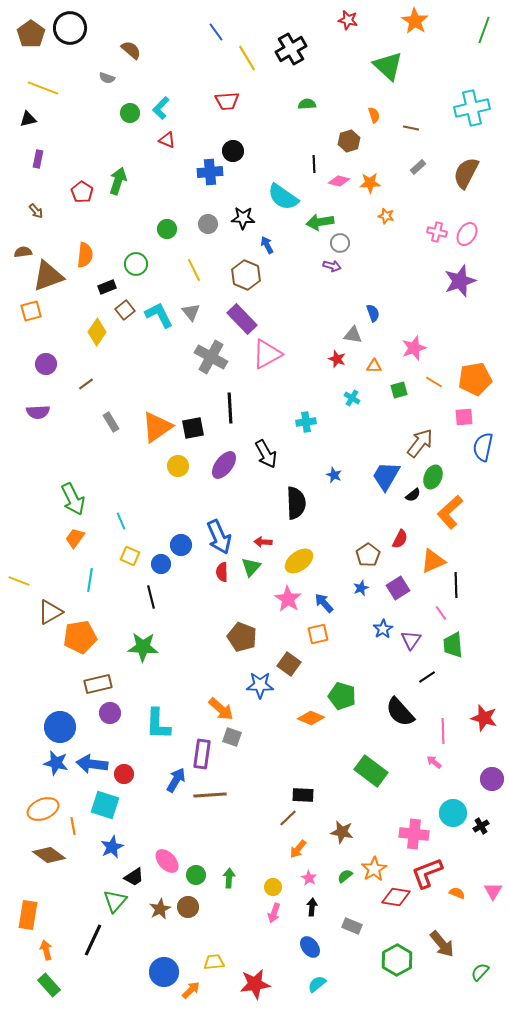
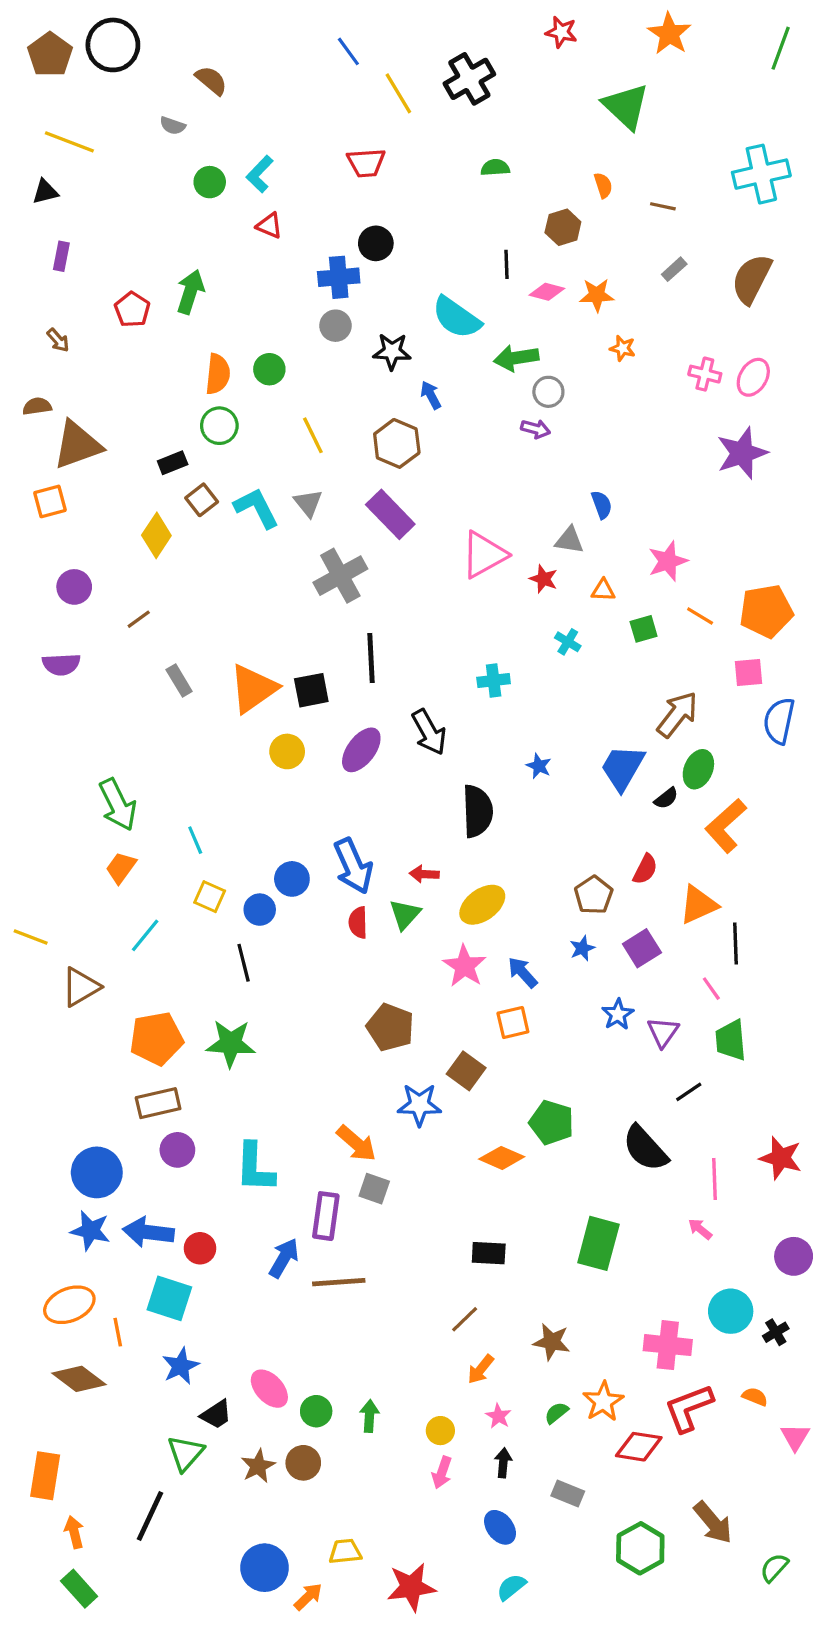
gray circle: (208, 224) -> (335, 326), moved
orange semicircle: (85, 255) -> (218, 374), moved
pink triangle: (267, 354) -> (484, 555), moved
gray cross: (211, 357) -> (340, 576), turned 32
cyan line: (90, 580) -> (145, 935), turned 30
orange pentagon: (80, 637) -> (156, 1039), moved
green rectangle: (371, 771) -> (598, 1243), turned 68
black rectangle: (303, 795) -> (489, 1253), moved
orange semicircle: (457, 893) -> (755, 1397), moved

